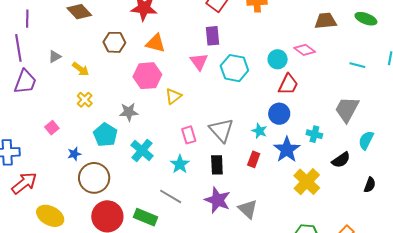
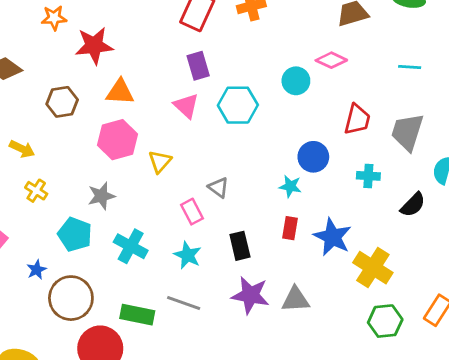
red trapezoid: (288, 84) -> (357, 119), moved
gray triangle: (221, 130) -> (218, 187), moved, size x0.6
blue star: (287, 150) -> (333, 237), moved
yellow cross: (307, 182) -> (373, 268), moved
gray triangle: (248, 209) -> (295, 299), turned -35
green rectangle: (146, 217) -> (137, 315), moved

